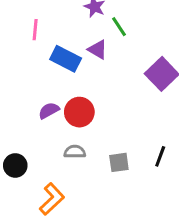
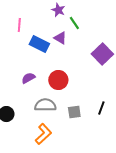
red circle: (79, 112) -> (58, 80), moved
gray semicircle: (75, 152) -> (45, 105), size x1.5
orange L-shape: (52, 199) -> (43, 134), moved

